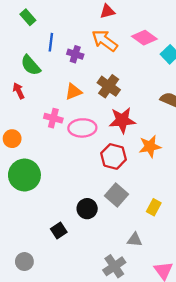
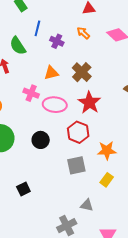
orange arrow: (105, 41) -> (83, 33), size x0.6
red star: (122, 120) -> (89, 103), turned 30
orange star: (150, 146) -> (107, 151), moved
gray square: (117, 195) -> (76, 165), turned 30
black circle: (87, 209) -> (41, 140), moved

